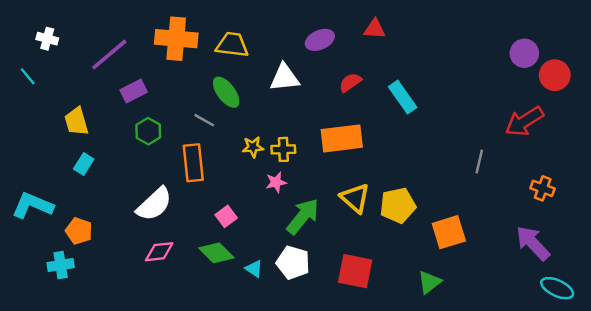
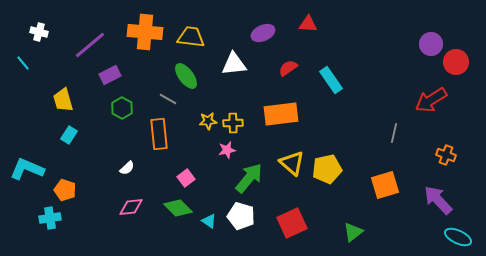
white semicircle: (154, 204) -> (127, 168), size x0.5
orange square: (449, 232) -> (385, 185), moved
red square: (355, 271) -> (292, 223), turned -36

